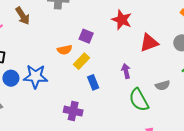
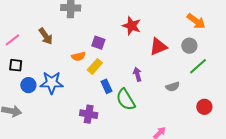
brown arrow: (23, 16) -> (46, 36), moved
green semicircle: (139, 100) -> (126, 100), moved

